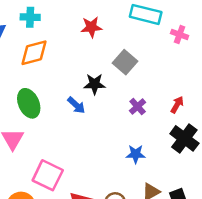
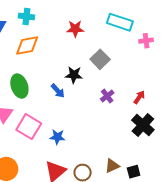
pink cross: (180, 35) -> (146, 41), turned -32
blue star: (136, 154) -> (57, 137), moved
pink square: (48, 175) -> (29, 127), moved

